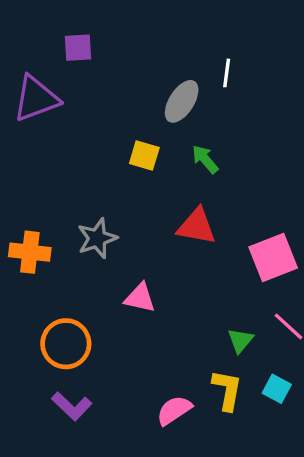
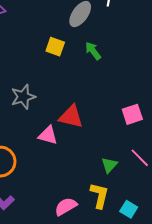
red triangle: (197, 226) -> (71, 117), moved
pink square: (273, 257) -> (132, 114), size x0.7
cyan square: (277, 389) -> (129, 209), moved

